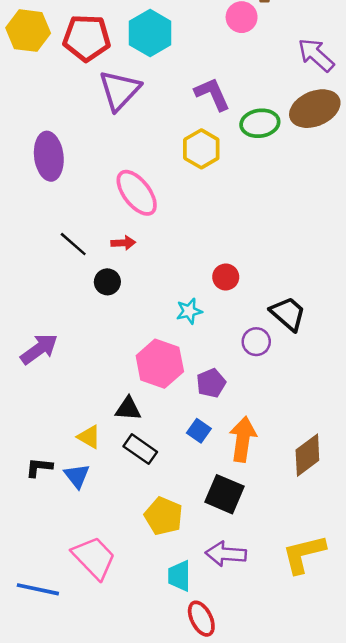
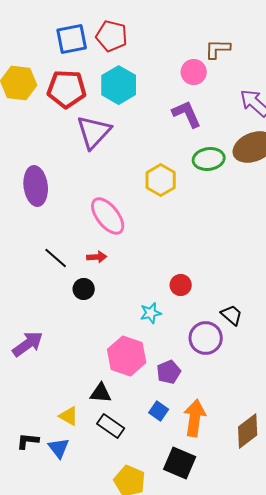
purple L-shape: (212, 94) -> (187, 114), moved
black trapezoid: (288, 314) -> (232, 315), size x0.7
purple circle: (256, 342) -> (206, 338), size x1.4

